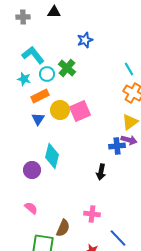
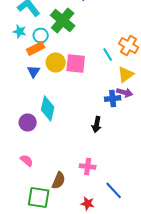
green cross: (67, 68) -> (63, 20), size x1.4
cyan line: (129, 69) -> (108, 54), moved
cyan circle: (47, 74) -> (41, 35), moved
pink square: (80, 111) -> (76, 63), turned 30

